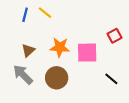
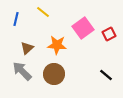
blue line: (25, 15) -> (16, 19), moved
pink square: (87, 53) -> (83, 28), moved, turned -35

